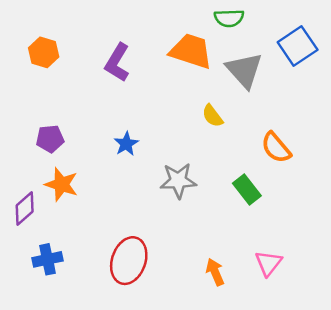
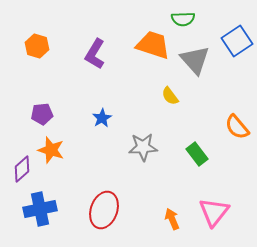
orange semicircle: (276, 148) -> (237, 127), moved
blue cross: (47, 259) -> (40, 209), size x1.4
pink triangle: (268, 263) -> (214, 212), size x1.4

